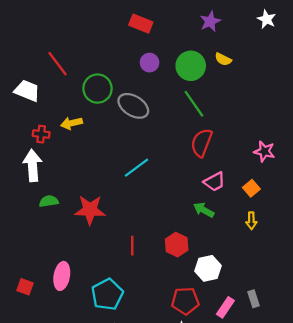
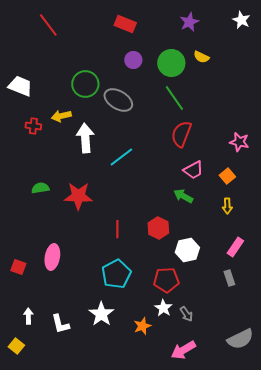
red line: (57, 64) -> (48, 25), moved
white arrow: (33, 165) -> (85, 138), moved
cyan pentagon: (107, 294) -> (116, 274), moved
pink rectangle: (225, 307) -> (235, 247), moved

